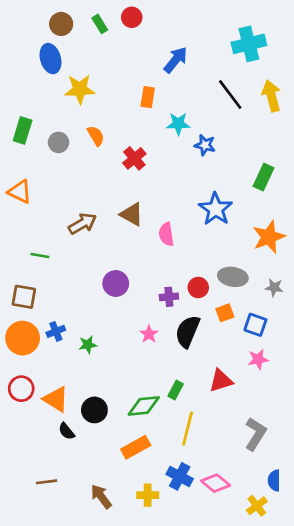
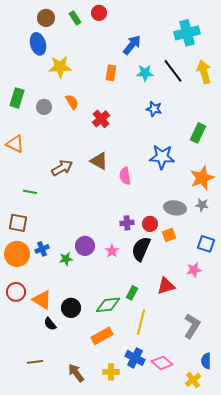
cyan star: (178, 124) -> (145, 73), moved
blue star: (216, 209) -> (162, 157), turned -30
purple circle: (116, 283) -> (85, 246), moved
red circle: (198, 287) -> (150, 224), moved
gray star: (274, 287) -> (202, 205), moved
blue square: (255, 325) -> (206, 244), moved

